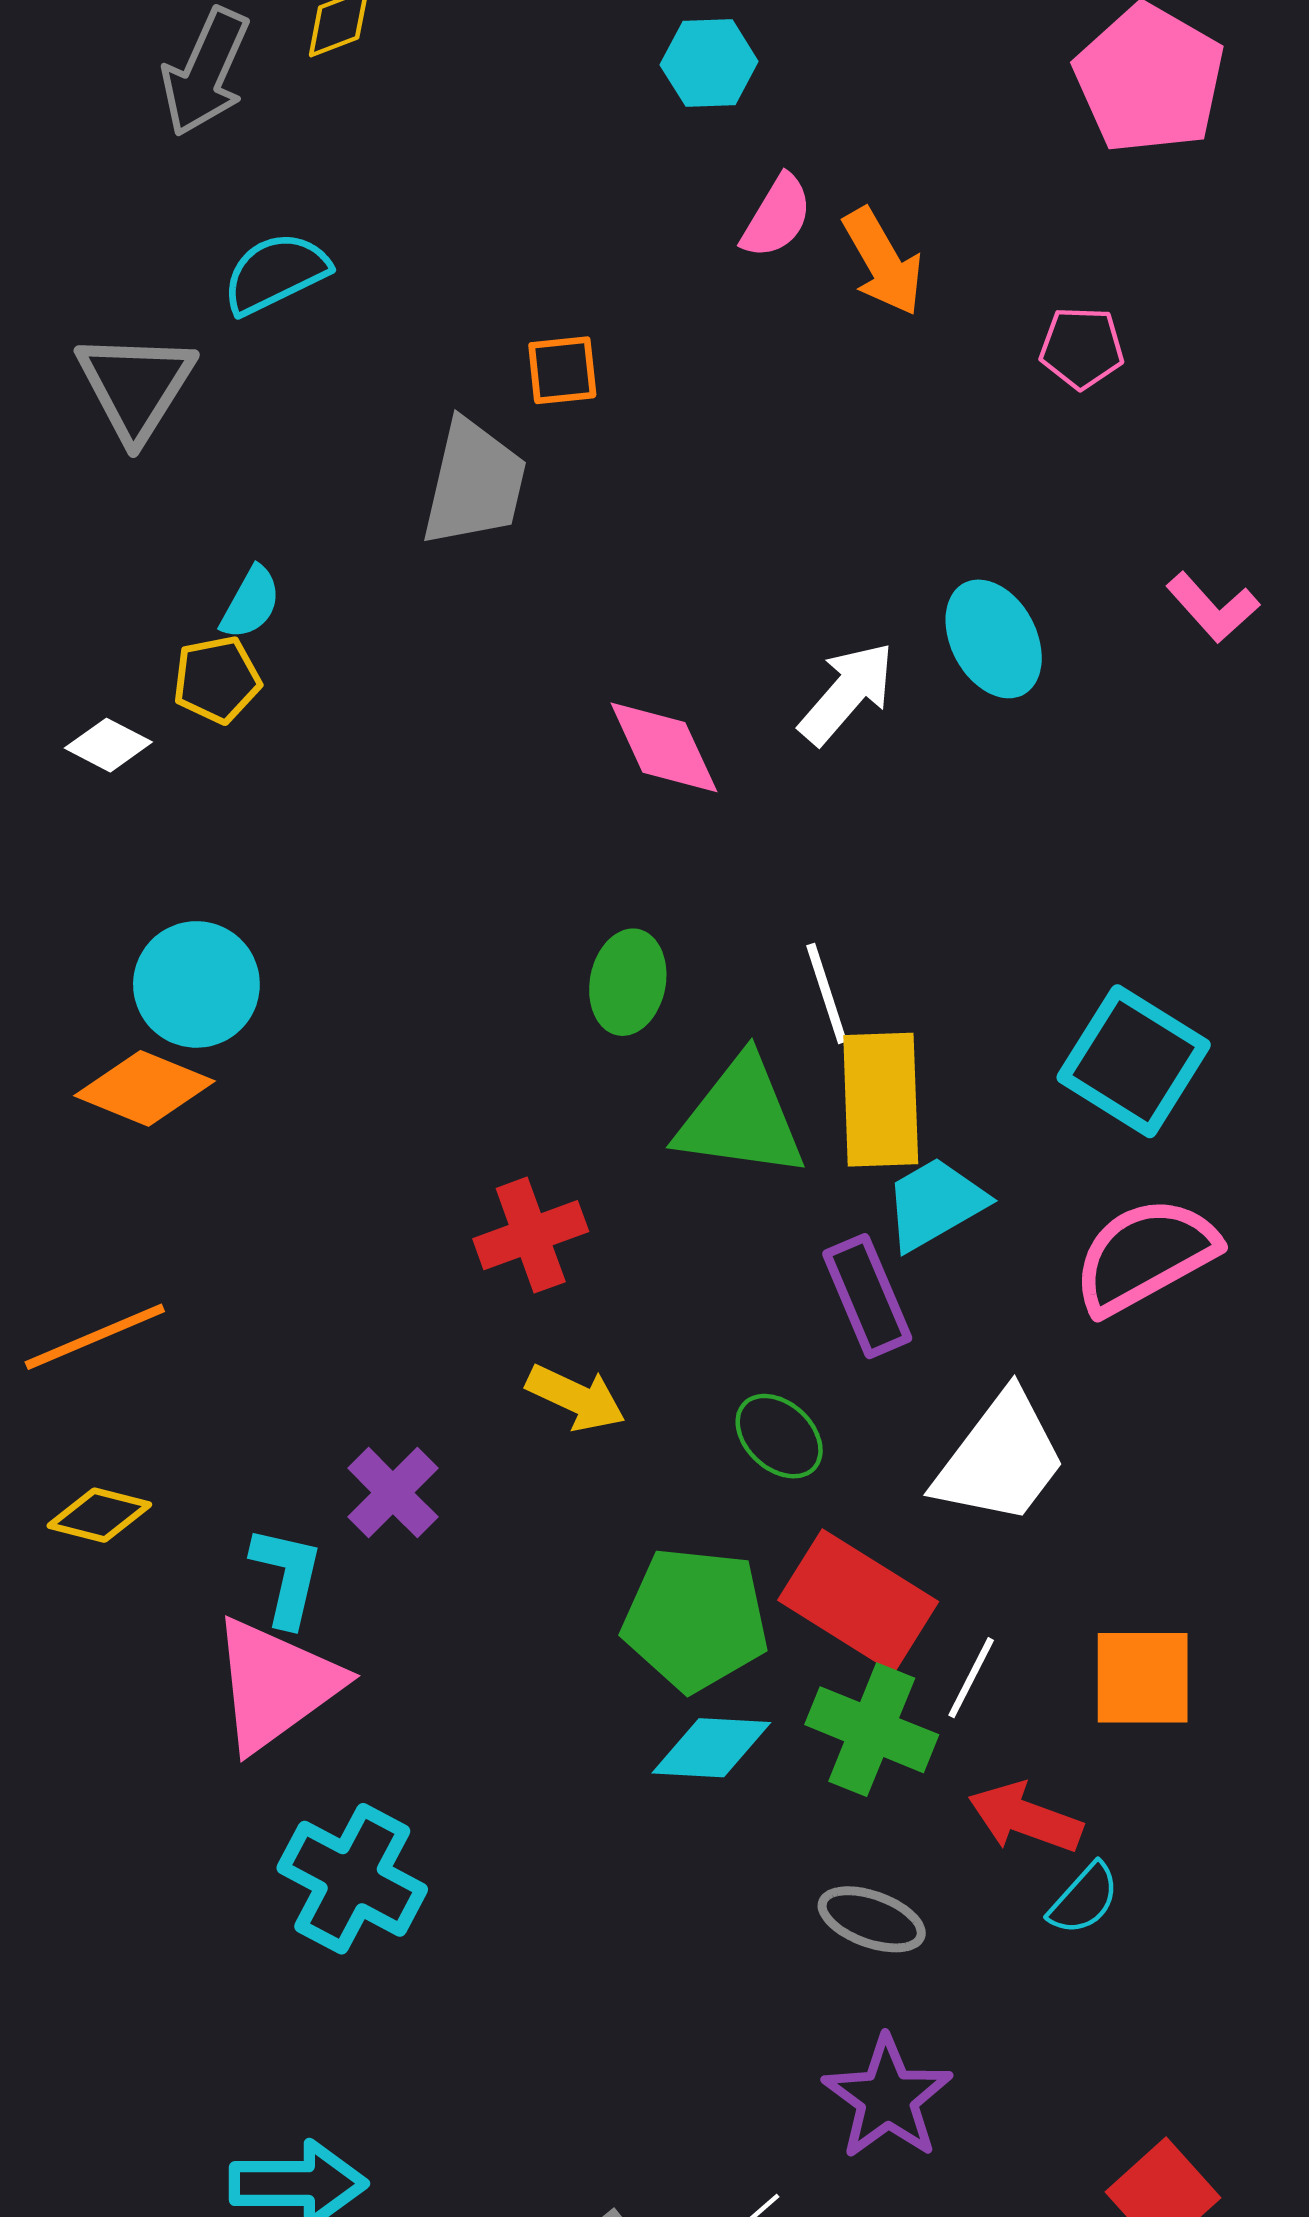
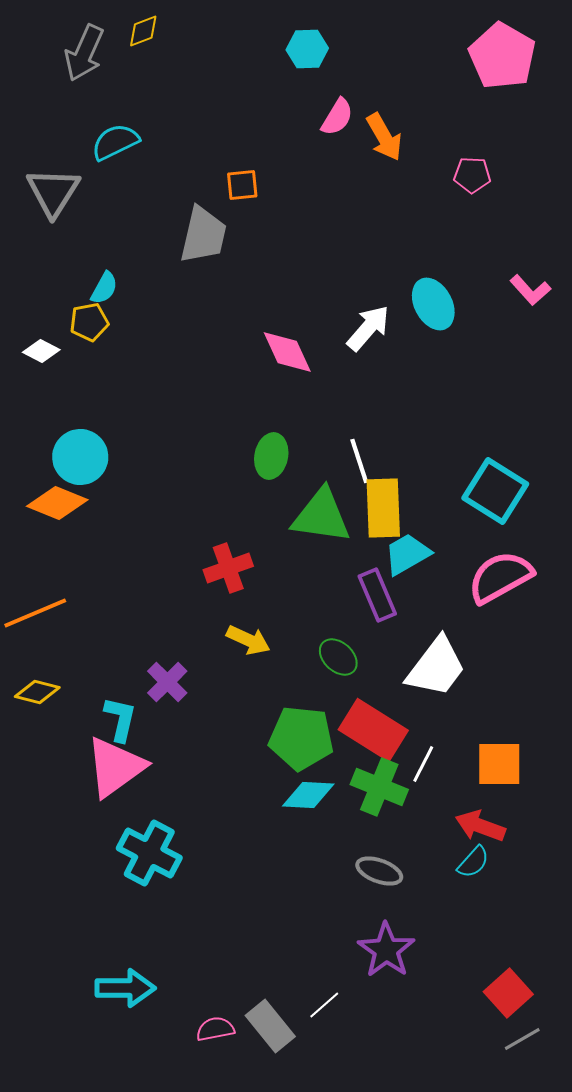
red arrow: (1025, 1818) -> (480, 826), moved

